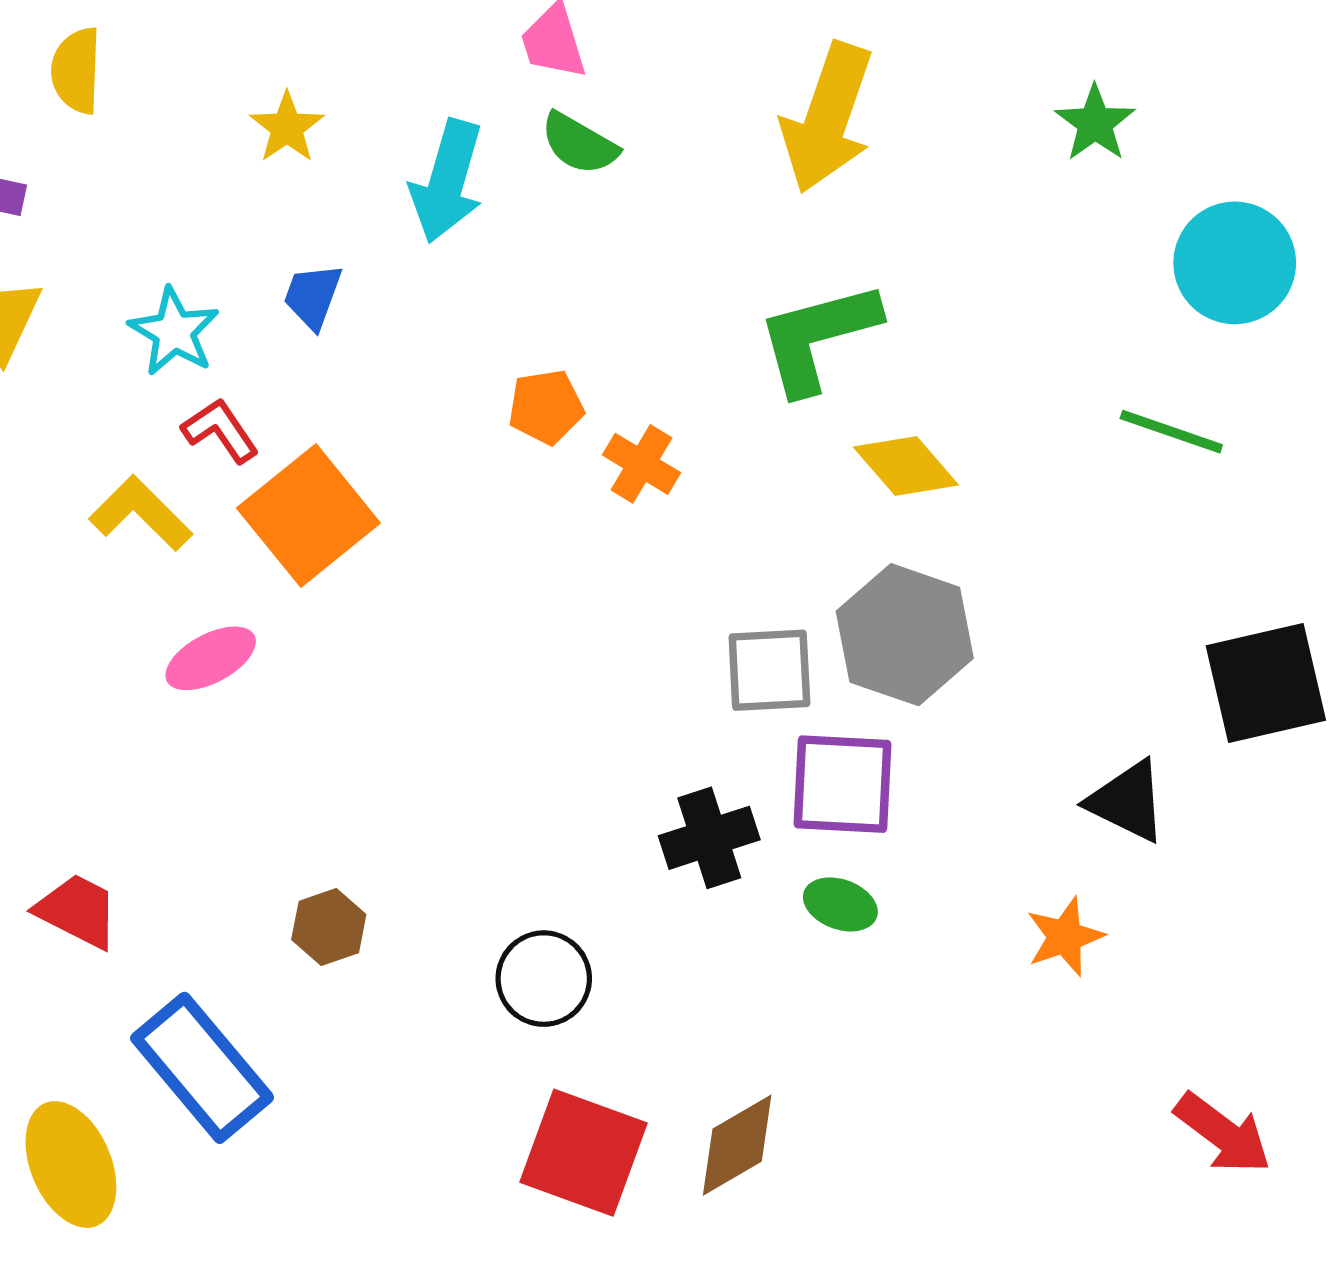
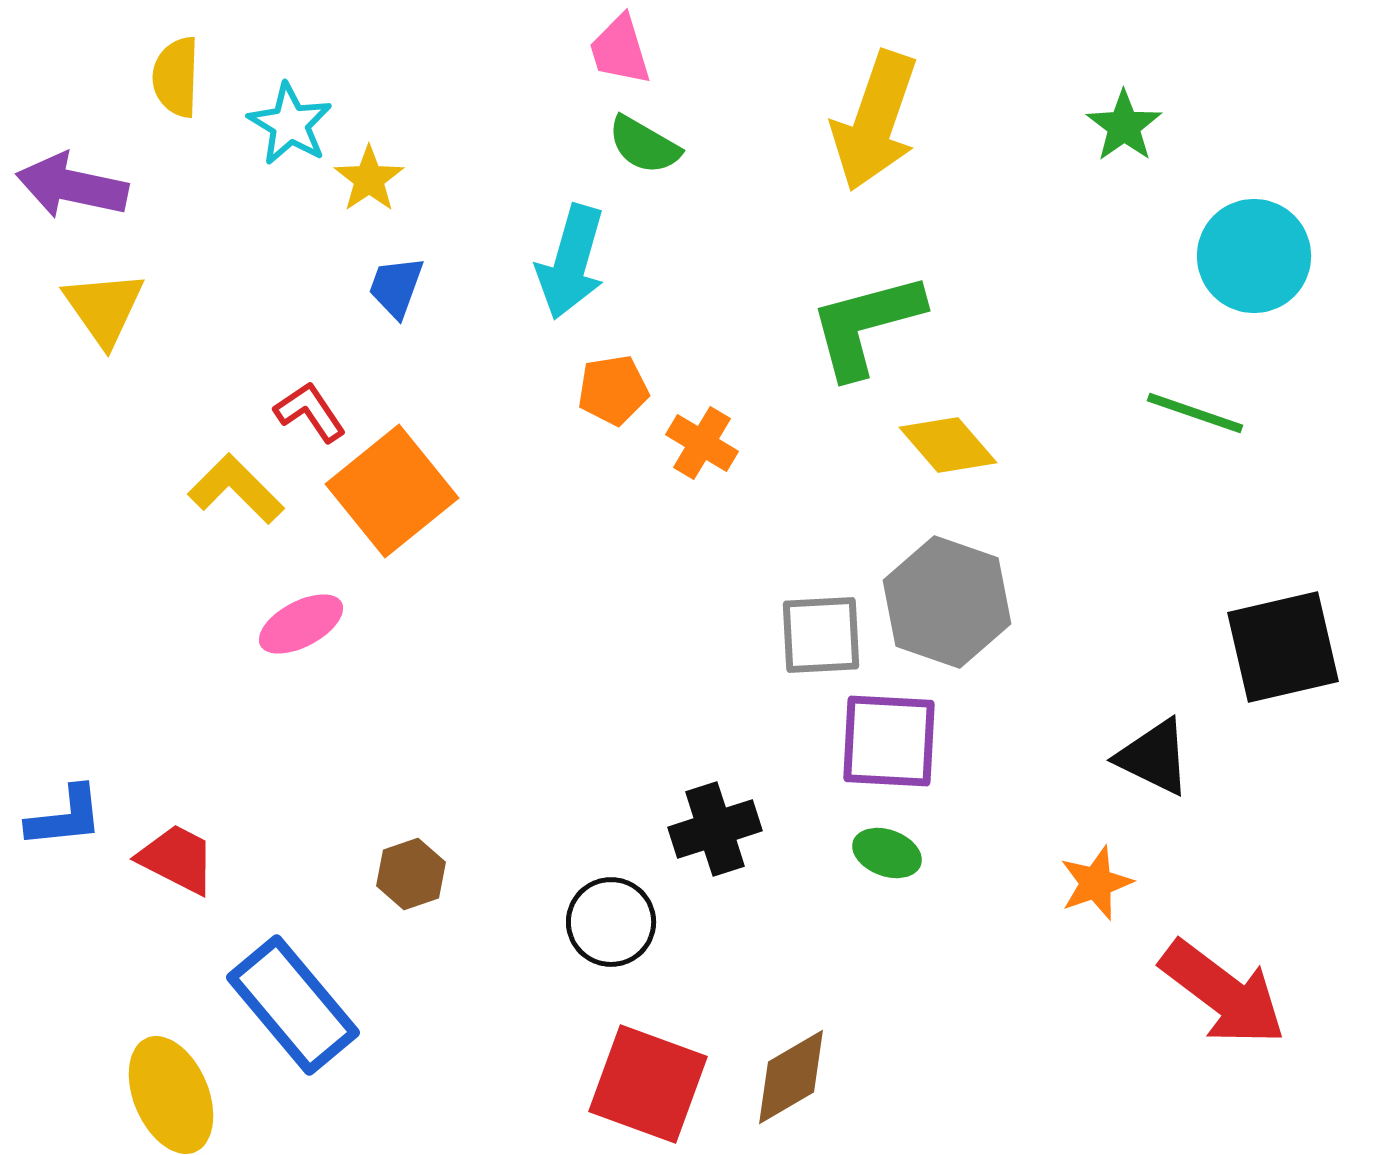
yellow star: (287, 128) -> (369, 179), moved
cyan arrow: (447, 181) -> (571, 262), moved
cyan star: (174, 332) -> (290, 124), moved
black cross: (709, 838) -> (715, 829), moved
red arrow: (1223, 1133) -> (1223, 993), moved, size x1.4

